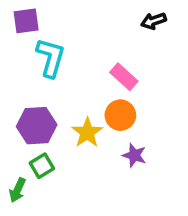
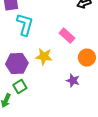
orange circle: (120, 115) -> (87, 58), moved
yellow star: (87, 133) -> (44, 57), moved, turned -30

